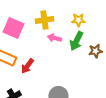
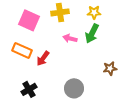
pink arrow: (54, 38) -> (70, 38), moved
brown star: (95, 51) -> (110, 68), moved

